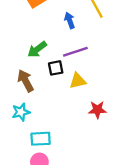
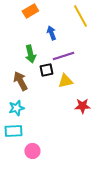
blue arrow: (70, 20) -> (51, 33), moved
green arrow: (37, 49) -> (30, 54), turned -66
cyan rectangle: (41, 139) -> (13, 131), moved

